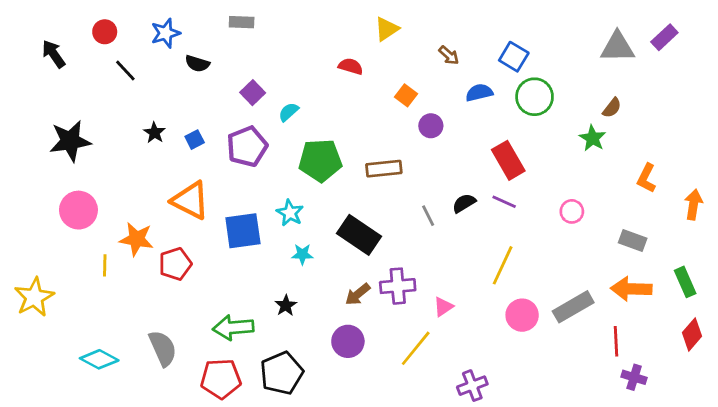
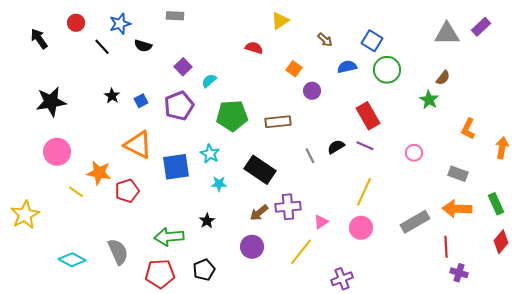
black line: (125, 70) -> (102, 47), moved
yellow line: (105, 265) -> (76, 192), turned -56
pink circle: (522, 315) -> (361, 228), moved
black pentagon: (282, 373) -> (204, 270), size x0.7

